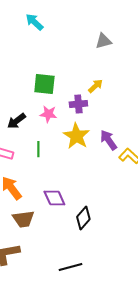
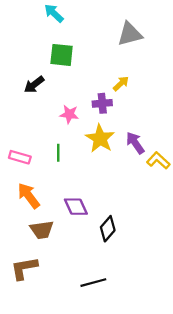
gray triangle: (103, 41) -> (130, 34), size x1.4
green square: (44, 84) -> (62, 55), moved
black arrow: (16, 121) -> (34, 85), moved

